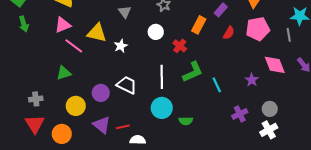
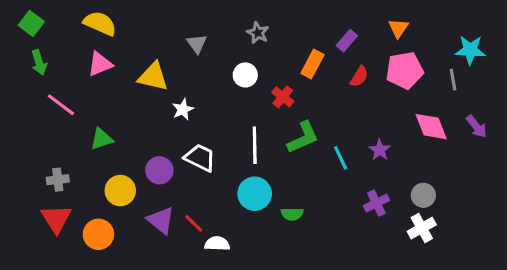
pink line: (74, 46) -> (61, 105), moved
white star: (121, 46) -> (183, 109), moved
purple star: (252, 80) -> (380, 150), moved
red line: (123, 127) -> (194, 223), turned 56

